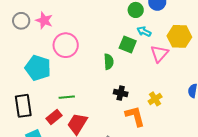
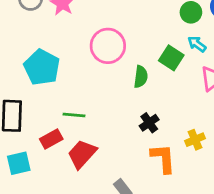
pink circle: (66, 45) -> (108, 46), moved
black cross: (121, 93) -> (149, 123), turned 32

